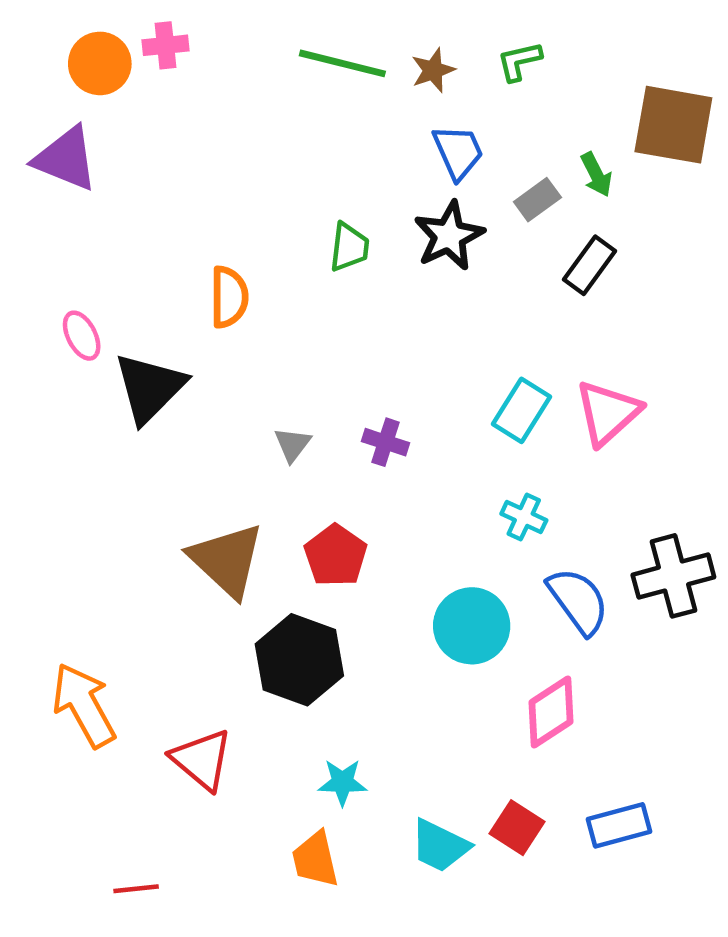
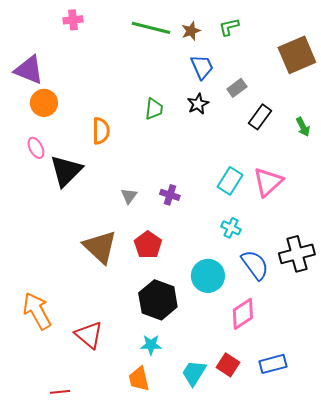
orange circle: (100, 63) -> (44, 103), moved
brown square: (673, 125) -> (297, 55), turned -33
green arrow: (596, 175) -> (303, 127), moved
black star: (449, 236) -> (198, 104), size x0.7
black hexagon: (299, 660) -> (158, 300), moved
cyan trapezoid: (440, 846) -> (194, 373), turned 96

